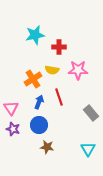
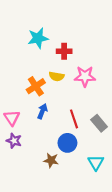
red line: (59, 97) -> (74, 119), moved
blue circle: (39, 125) -> (67, 143), moved

